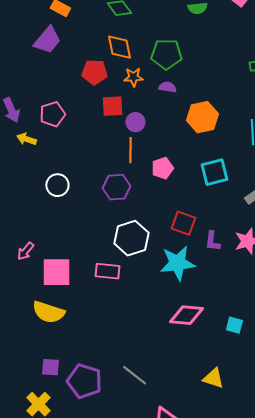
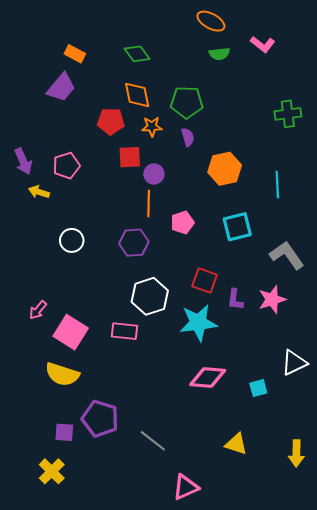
purple semicircle: (167, 87) -> (188, 137), turned 66
pink square: (56, 272) -> (71, 332), turned 32
cyan square: (234, 325) -> (258, 388), turned -30
purple pentagon: (84, 381) -> (100, 419), moved

